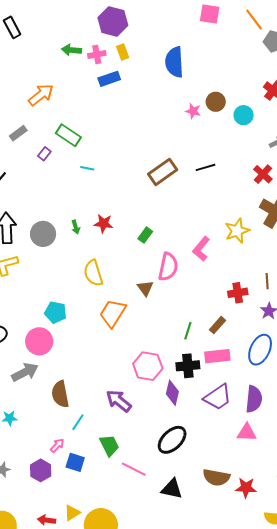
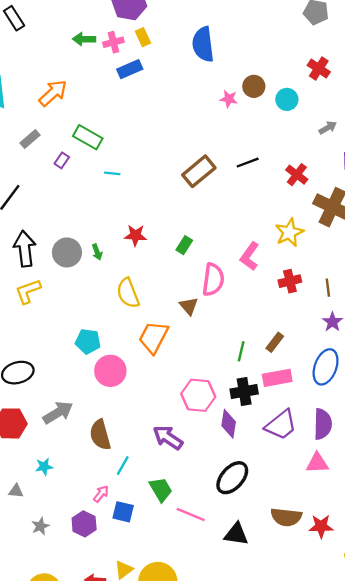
red cross: (263, 174) -> (297, 175), moved
green arrow: (76, 227) -> (97, 252), moved
red cross: (238, 293) -> (290, 281), moved
pink circle: (39, 341) -> (110, 371), moved

